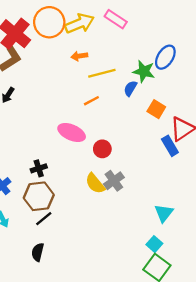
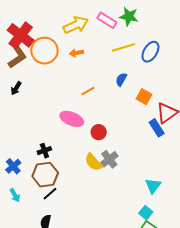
orange circle: (49, 22) -> (44, 51), moved
green star: (144, 71) -> (129, 16), moved
yellow line: (102, 73) -> (124, 47), moved

